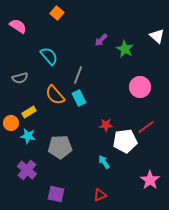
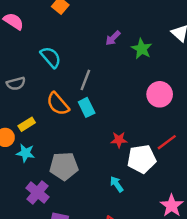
purple cross: (27, 170) -> (37, 192), moved

